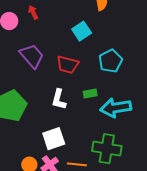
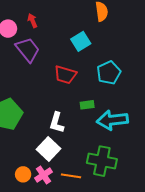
purple trapezoid: (32, 56) -> (28, 50), moved
white L-shape: (59, 99) -> (57, 123), moved
white square: (54, 139) -> (49, 149), turned -30

